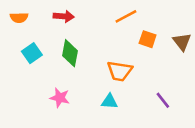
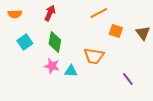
red arrow: (64, 16) -> (50, 13), turned -70
pink star: (60, 98) -> (52, 66), moved
cyan triangle: (109, 102) -> (71, 71), moved

